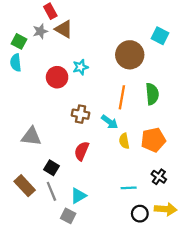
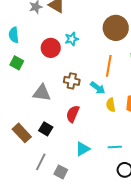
green square: (19, 41) -> (17, 63), moved
gray triangle: (31, 136) -> (42, 93), moved
brown rectangle: (25, 186) -> (22, 133), moved
gray line: (51, 191) -> (41, 162), moved, turned 48
cyan triangle: (78, 196) -> (83, 149), moved

